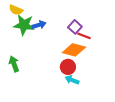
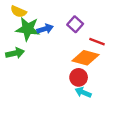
purple square: (75, 27) -> (75, 24), moved
green arrow: (14, 64) -> (15, 53), moved, turned 98

